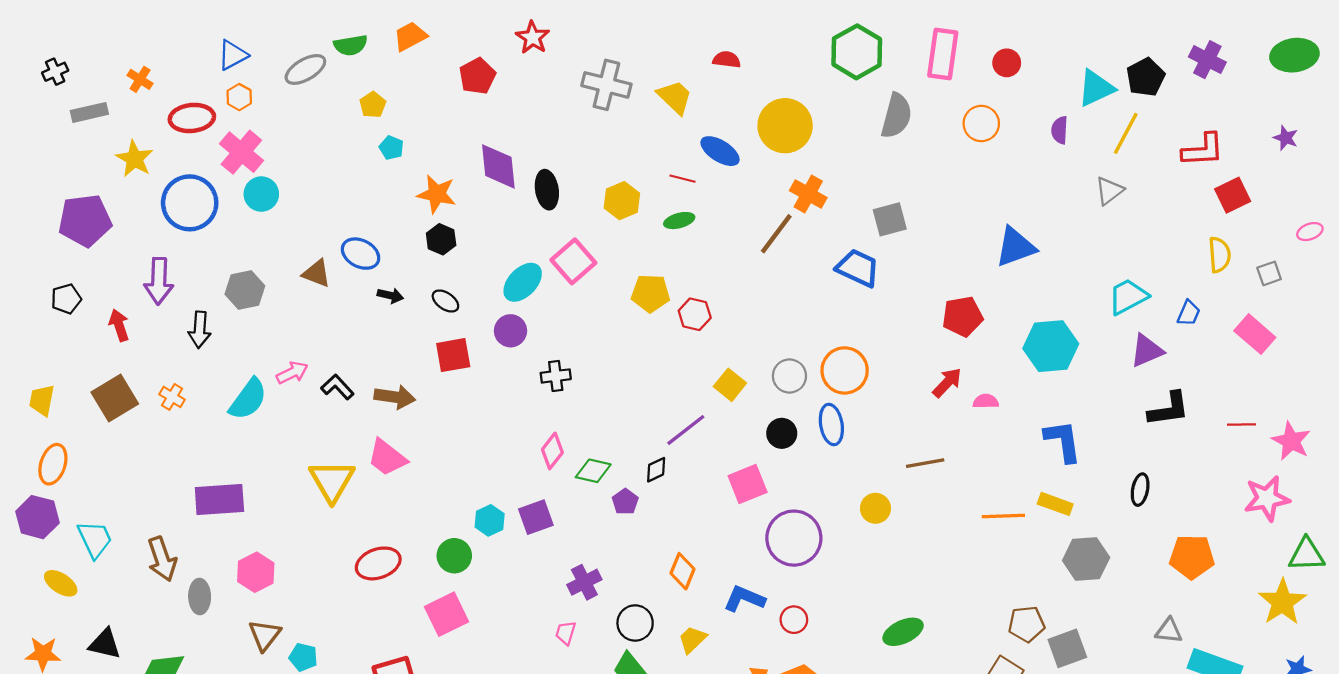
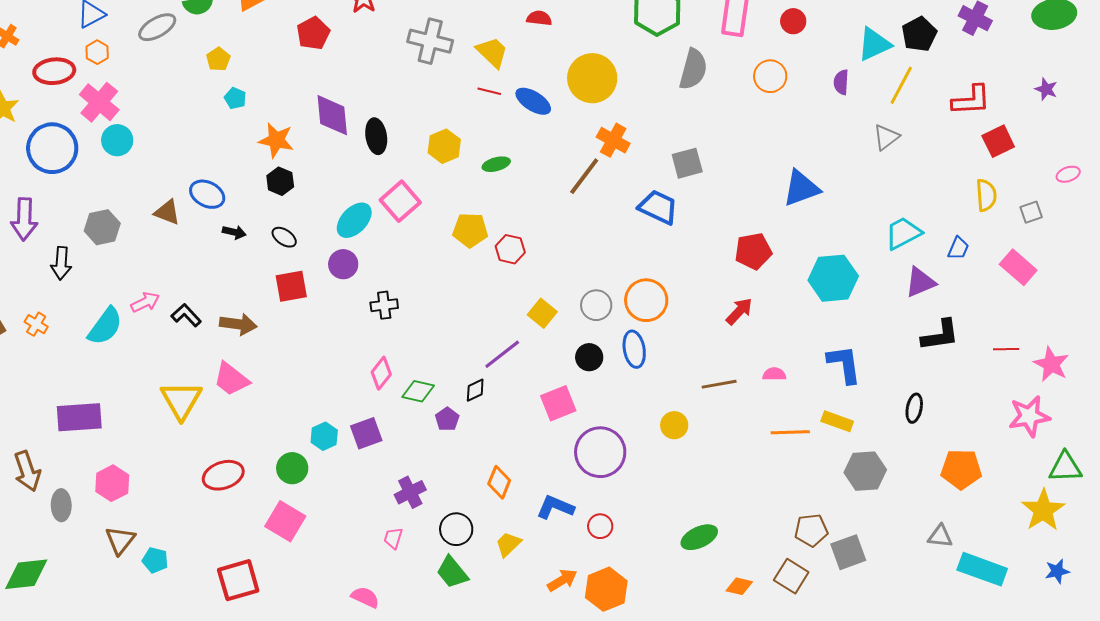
red line: (683, 179) -> (489, 91), moved
pink semicircle: (986, 401) -> (774, 374), moved
pink square: (447, 614) -> (285, 521), turned -33

